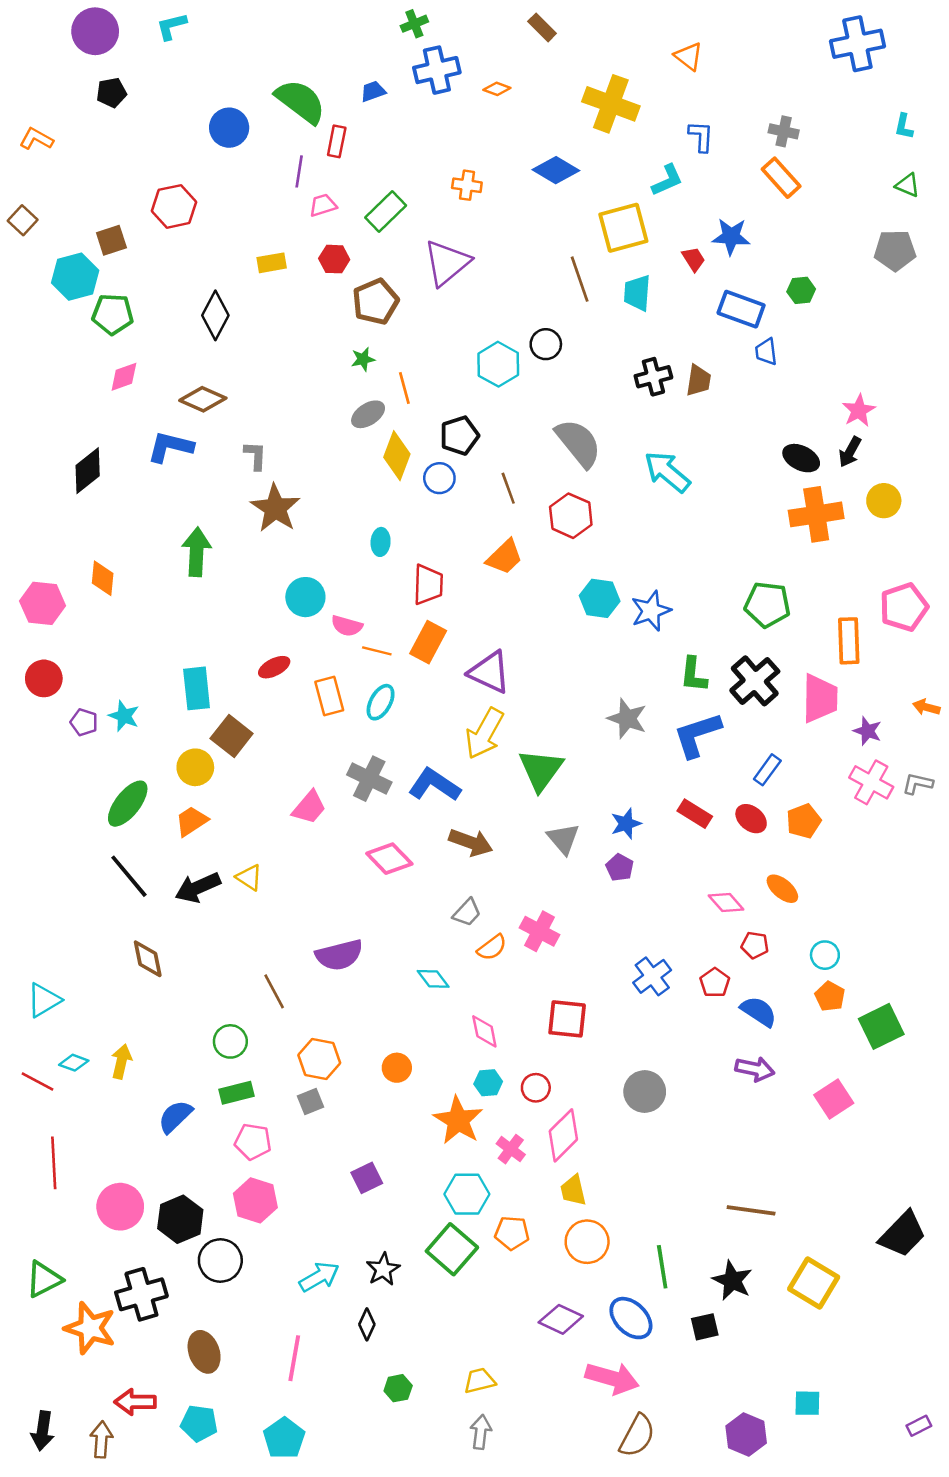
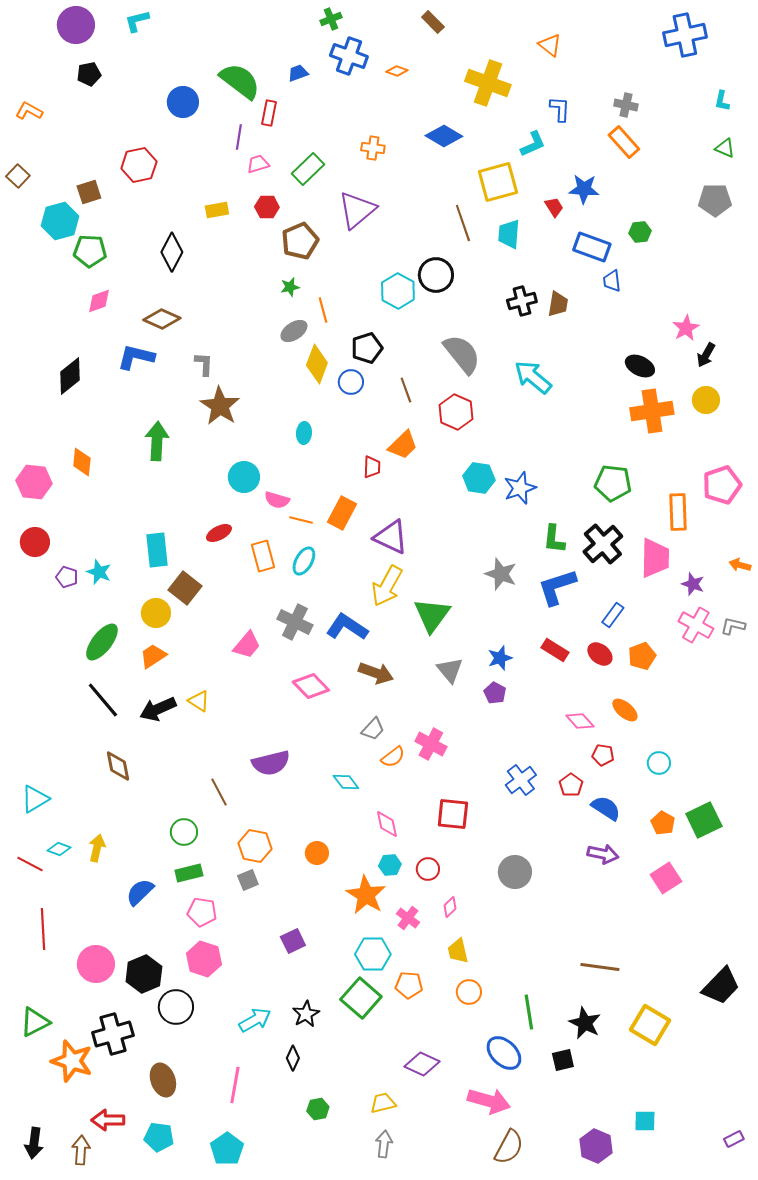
blue cross: (437, 70) -> (349, 56), turned 33
black circle: (546, 344) -> (436, 275), size x1.4
black arrow: (850, 452) -> (706, 355), moved
red trapezoid: (428, 585) -> (372, 467), moved, size x0.7
orange pentagon: (830, 996) -> (663, 823), moved
pink diamond: (563, 1135) -> (450, 907), size x0.5
orange circle: (587, 1242) -> (469, 992), size x0.7
purple diamond: (561, 1319) -> (422, 1064), moved

